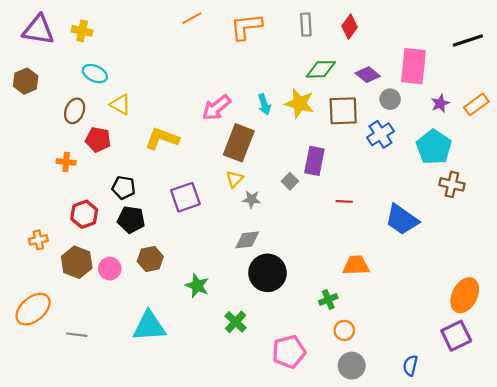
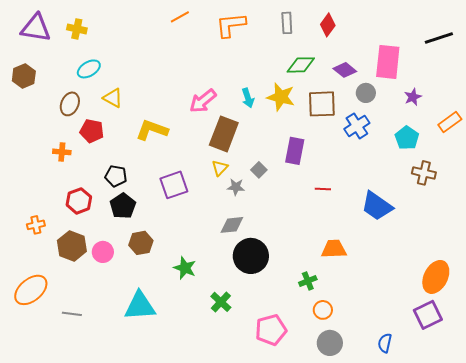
cyan ellipse: (95, 74) -> (89, 69), turned -55
orange rectangle: (476, 104) -> (450, 122), moved
cyan pentagon: (434, 147) -> (407, 138), size x0.7
gray square: (290, 181) -> (259, 170), moved
black pentagon: (131, 220) -> (123, 206), turned 30

